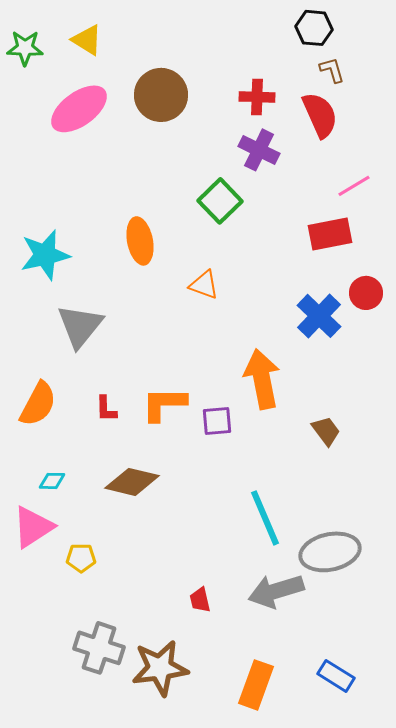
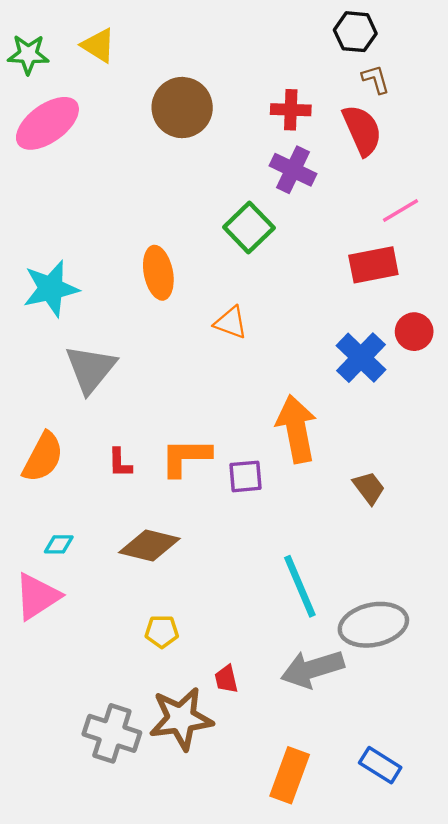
pink ellipse: (79, 109) -> (47, 123), moved
yellow pentagon: (81, 558) -> (162, 631), moved
brown star: (160, 668) -> (181, 719), moved

